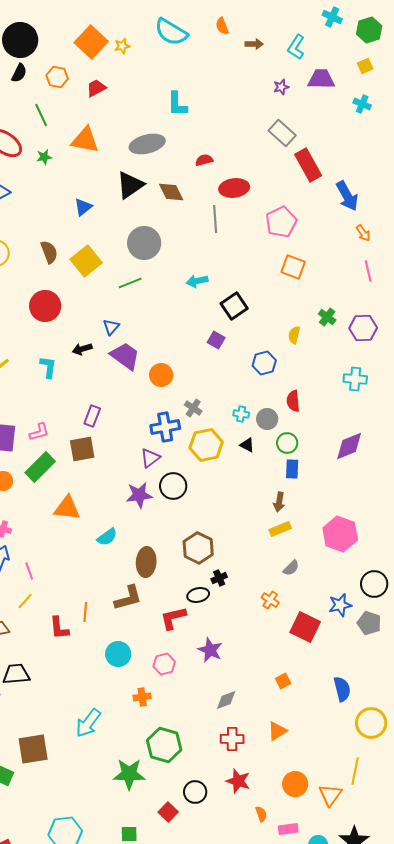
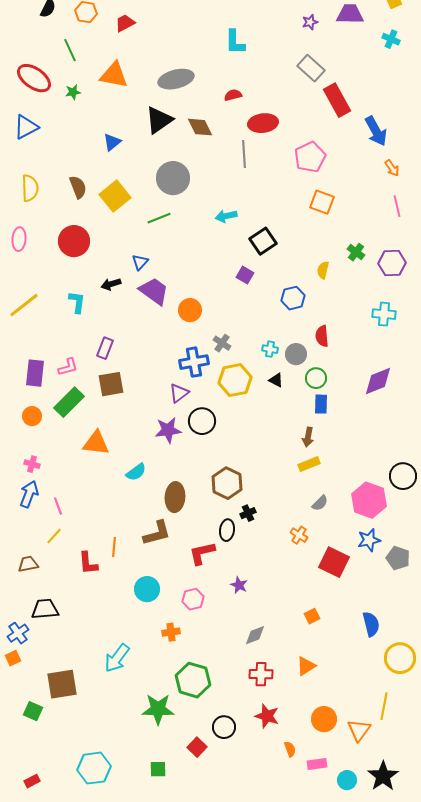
cyan L-shape: (177, 104) -> (235, 42), moved
purple rectangle: (92, 416) -> (105, 348), moved
pink hexagon: (340, 534) -> (369, 500), moved
black circle: (374, 584) -> (403, 476), moved
black ellipse: (198, 595) -> (227, 530), turned -70
purple star: (210, 650) -> (239, 585), size x0.7

